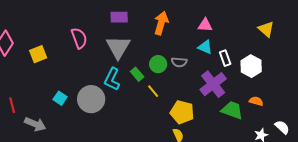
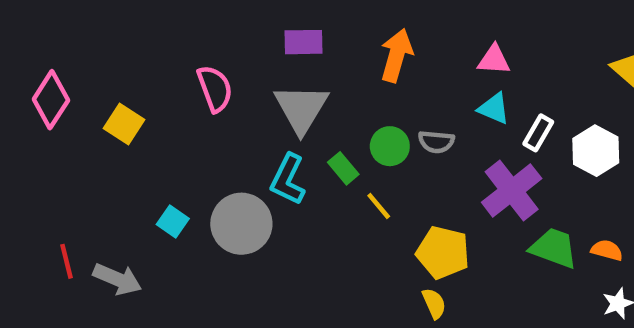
yellow square: (38, 54) -> (124, 124), turned -36
white rectangle: (225, 58) -> (538, 133), turned 49
orange semicircle: (256, 101) -> (607, 250), moved
red line: (12, 105) -> (66, 261), moved

